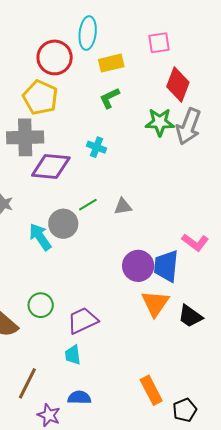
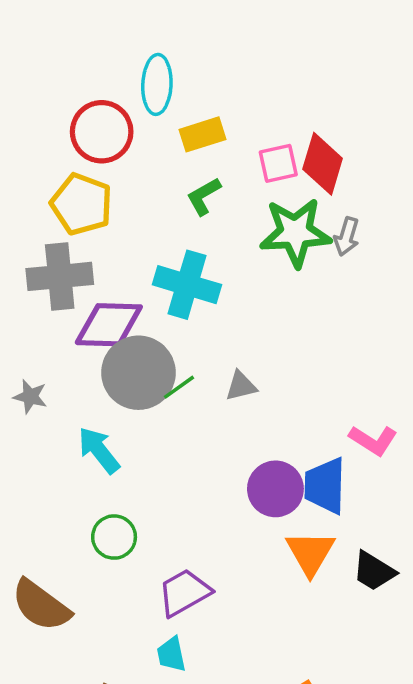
pink square: (159, 43) -> (278, 163), moved
green star: (160, 122) -> (295, 233), size x1.4
gray arrow: (188, 126) -> (347, 237), size x0.6
cyan cross: (97, 147) -> (187, 285), size x1.8
gray circle: (63, 224) -> (138, 373), moved, size x1.4
green circle: (41, 305) -> (114, 537), moved

